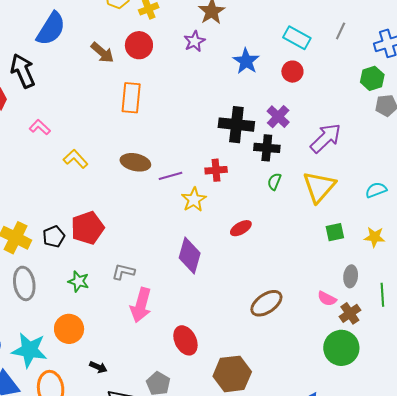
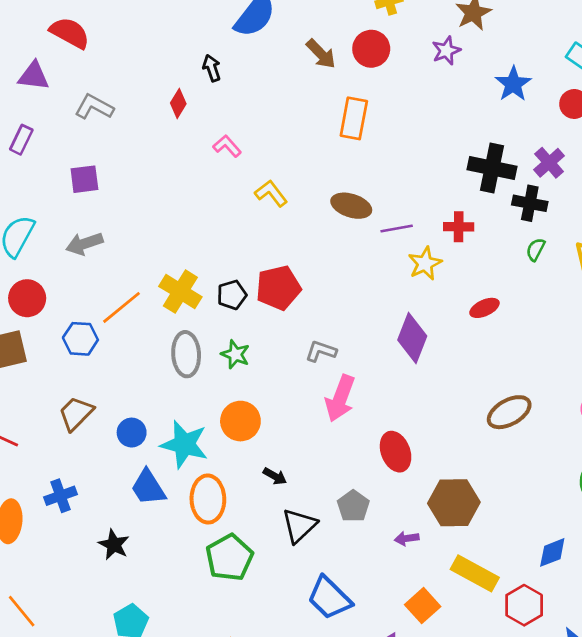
black arrow: (23, 71) -> (212, 68), size x0.6
green star: (79, 281) -> (235, 354), moved

